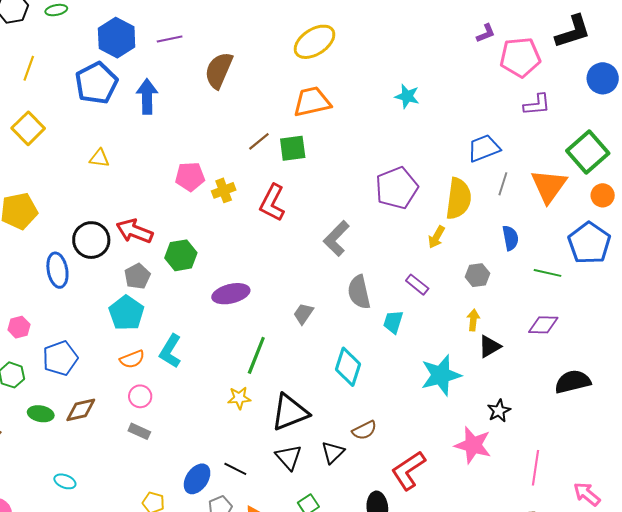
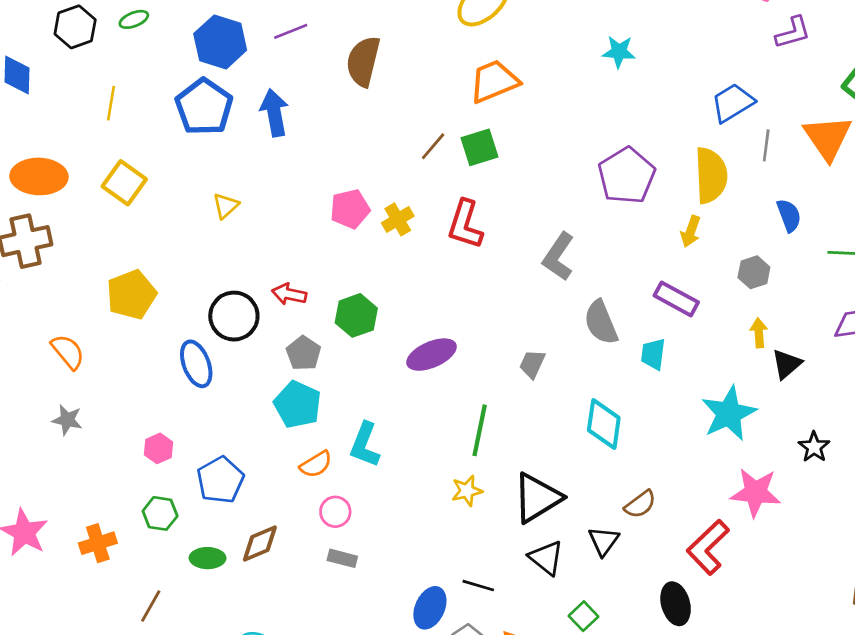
yellow triangle: (99, 158) -> (226, 206), turned -40
red arrow: (135, 231) -> (289, 294), size x0.7
purple rectangle: (417, 285) -> (676, 299), size x1.4
pink star: (473, 445) -> (756, 492), moved

